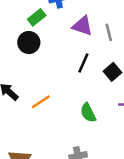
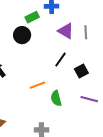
gray line: (109, 32) -> (86, 32), moved
orange line: (41, 102) -> (37, 85), moved

